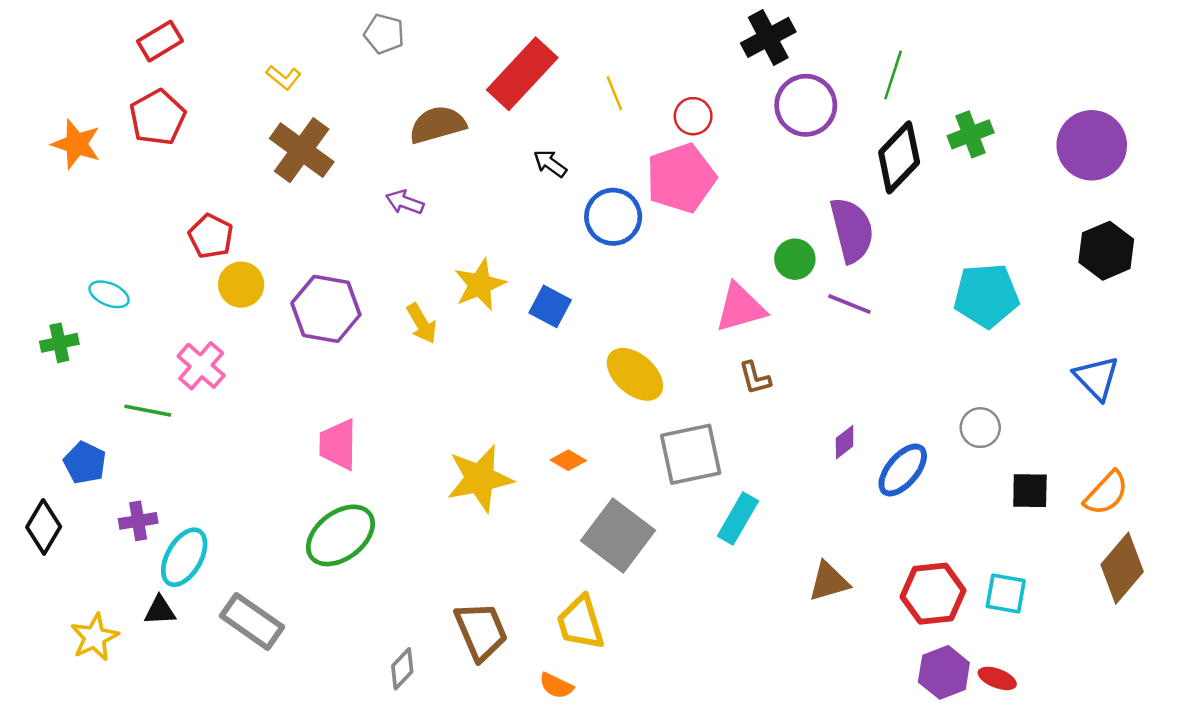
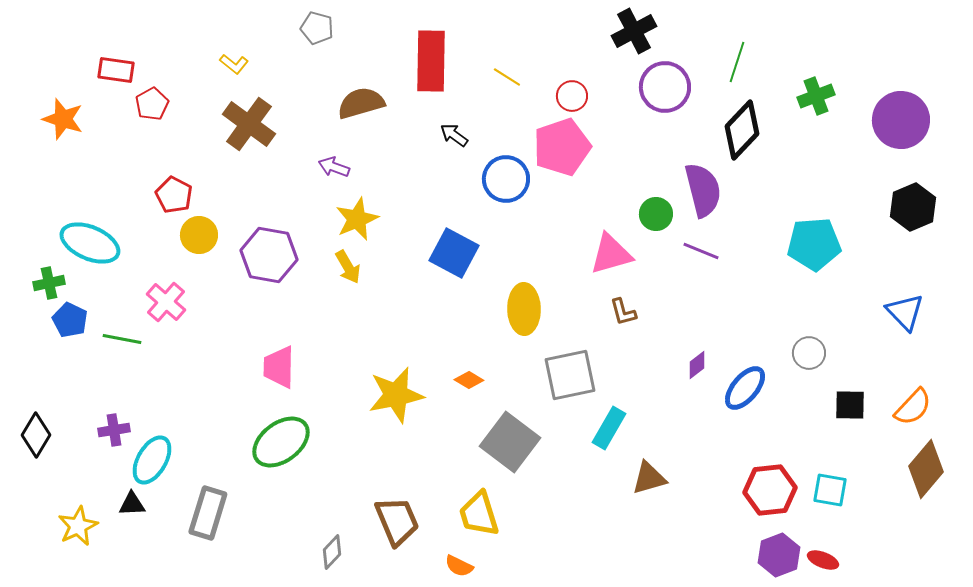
red rectangle: (160, 41) -> (116, 70), moved, turned 39
red rectangle: (522, 74) -> (431, 61), turned -42
yellow line: (614, 93) -> (507, 77), turned -36
red pentagon: (158, 117) -> (152, 104), moved, size x0.7
green cross: (971, 134) -> (816, 96), moved
yellow star: (480, 285) -> (357, 219), moved
cyan ellipse: (109, 294) -> (90, 243), size x1.8
blue square: (550, 306) -> (454, 253), size x1.4
yellow ellipse: (635, 374) -> (524, 309), turned 48
blue pentagon: (85, 463) -> (70, 320), moved
brown triangle: (829, 581) -> (649, 478), moved
gray rectangle: (252, 621) -> (208, 513), turned 72

